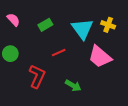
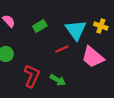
red line: (59, 53) -> (62, 49), moved
green arrow: (73, 86) -> (58, 80), moved

